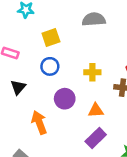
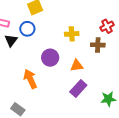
blue circle: (50, 66) -> (27, 29), moved
black triangle: (18, 87) -> (11, 40), moved

